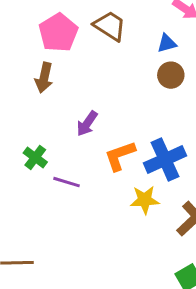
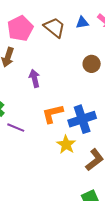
blue triangle: (167, 43) -> (82, 23), moved
purple arrow: (87, 124) -> (35, 78), moved, turned 126
yellow star: (145, 200) -> (66, 144), turned 30

